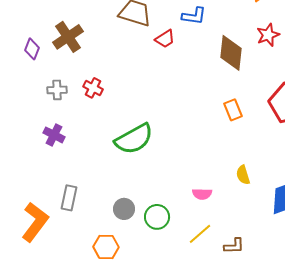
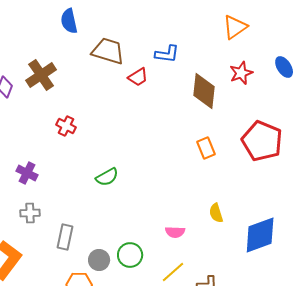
gray cross: (57, 90) -> (30, 213), moved
green semicircle: (134, 139) -> (107, 177), size x0.6
gray rectangle: (69, 198) -> (65, 237), moved
gray circle: (124, 209) -> (99, 260), moved

